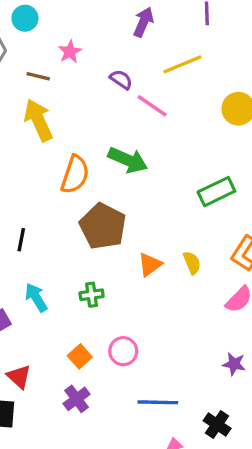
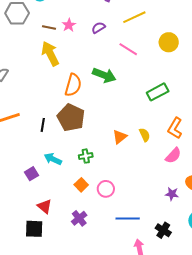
pink star: (70, 52) -> (69, 25), moved
purple semicircle: (121, 80) -> (98, 28), turned -64
pink line: (152, 106) -> (128, 49), moved
brown pentagon: (103, 226) -> (71, 118), moved
cyan arrow: (36, 298) -> (53, 159), turned -30
orange square: (80, 356) -> (81, 185), moved

